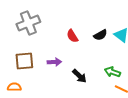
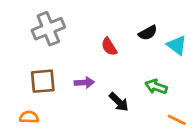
black semicircle: (100, 35) -> (148, 33), moved
green arrow: (112, 72) -> (156, 87), moved

